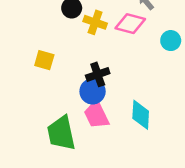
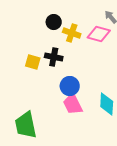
black cross: (98, 74) -> (54, 57), moved, turned 30
green trapezoid: (61, 133) -> (26, 125), moved

